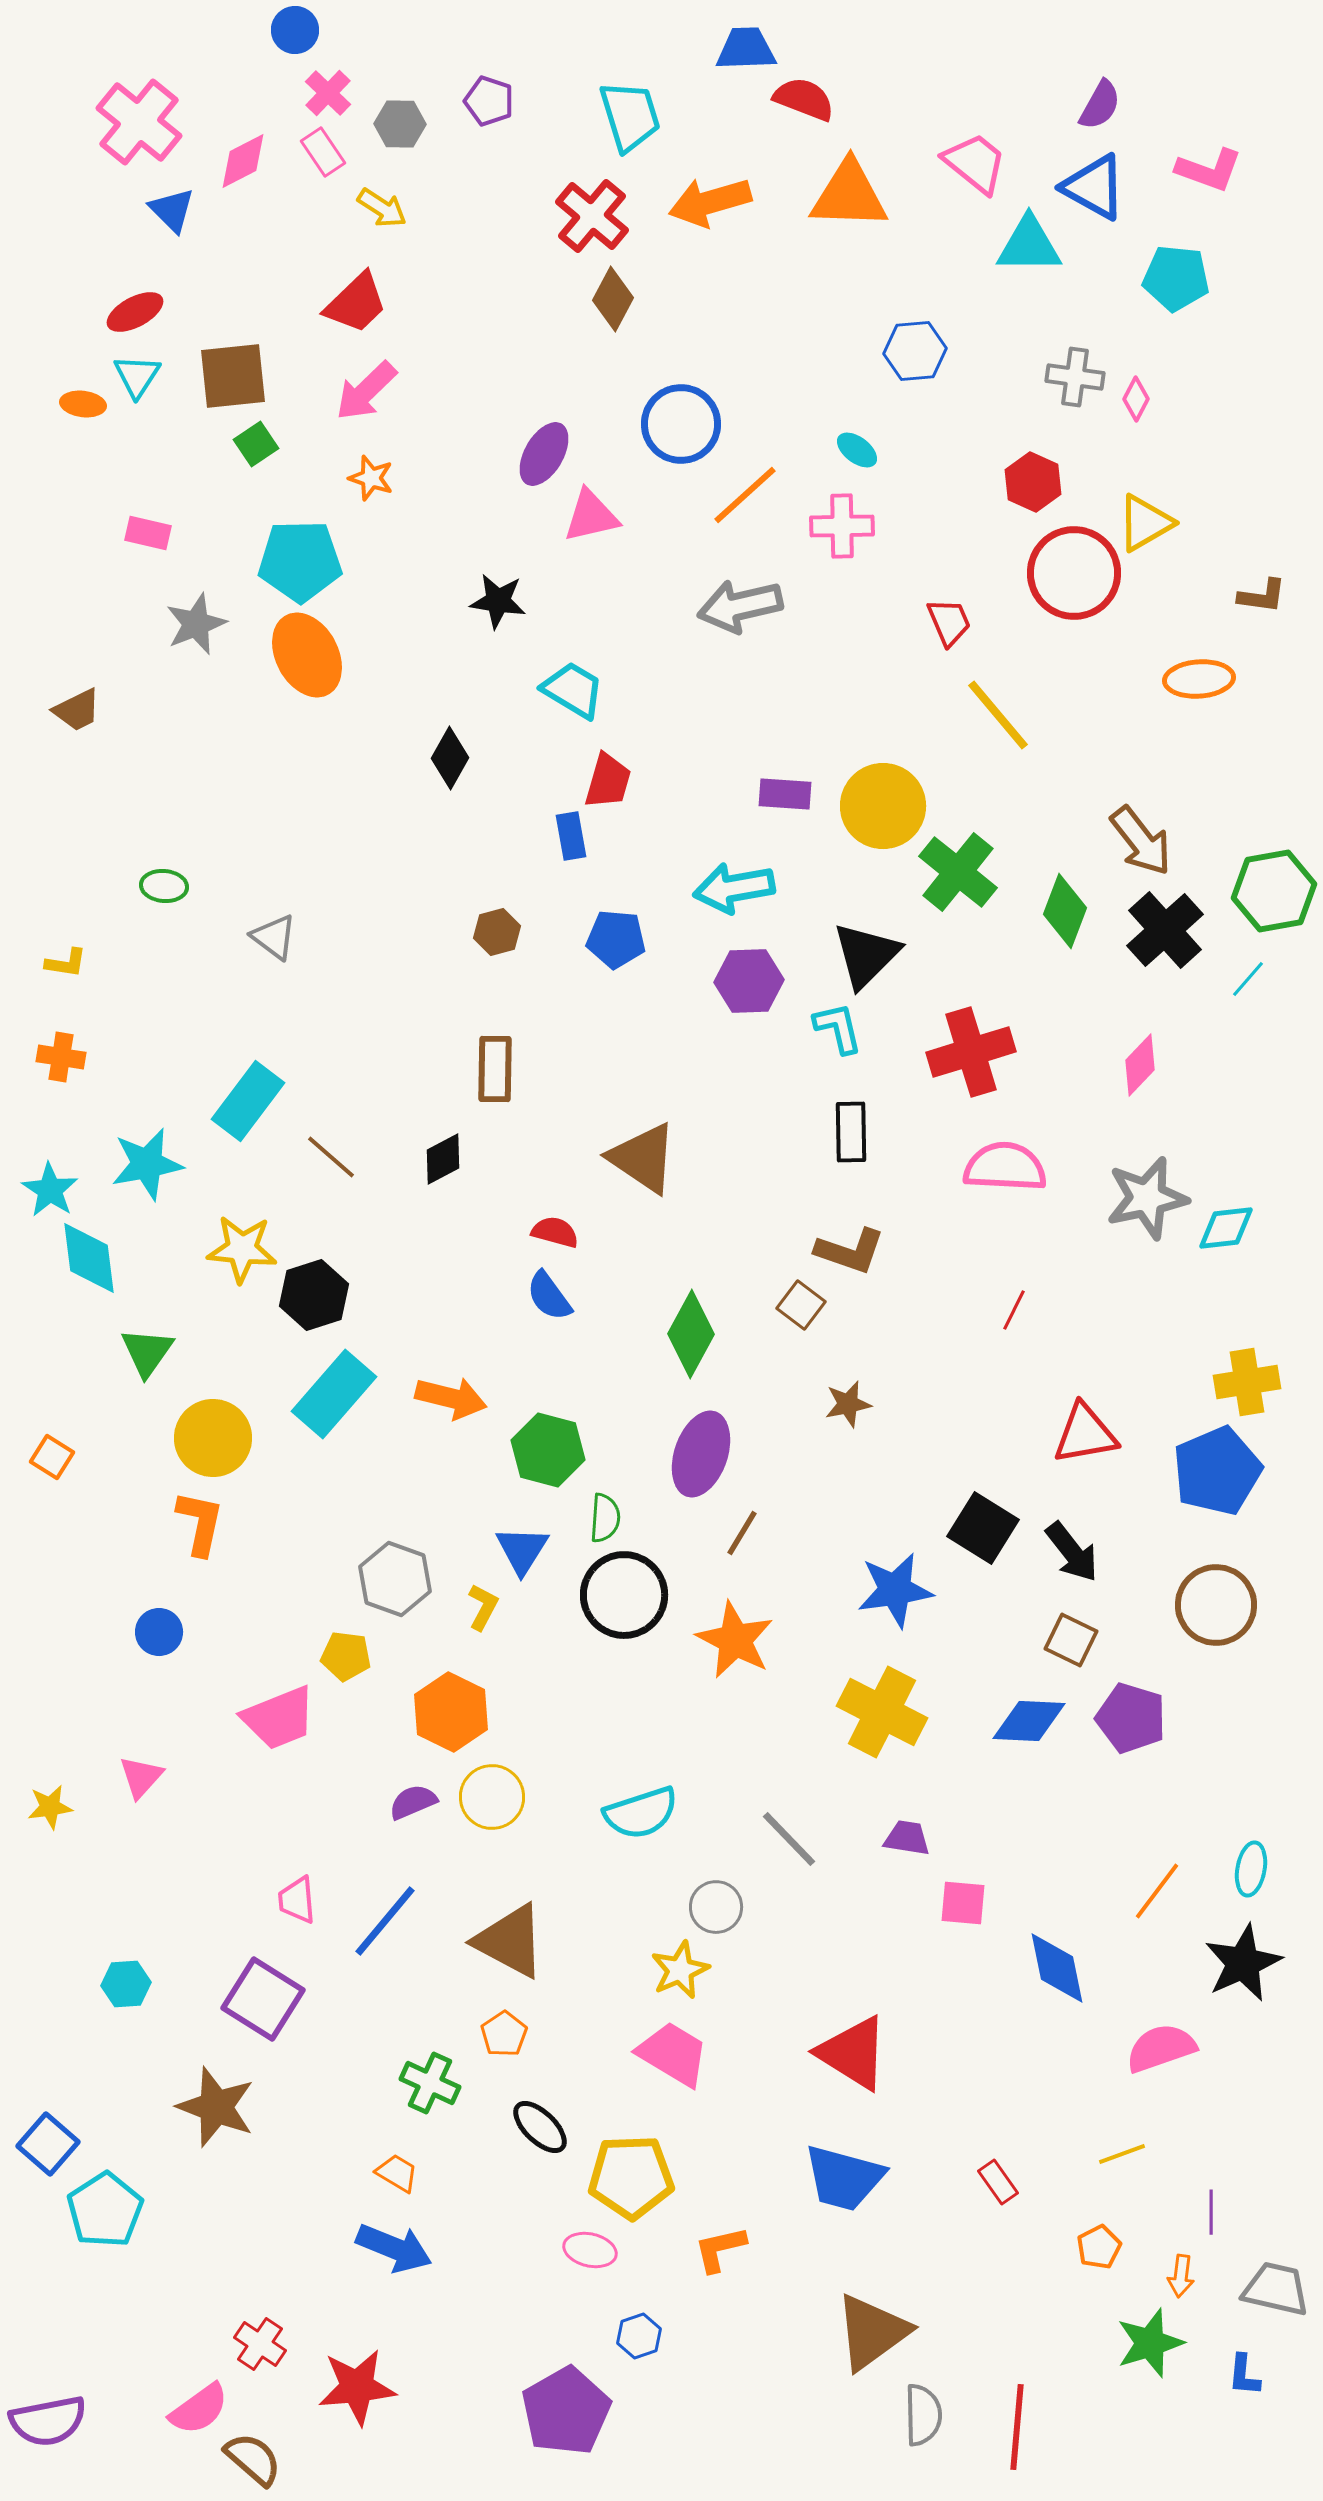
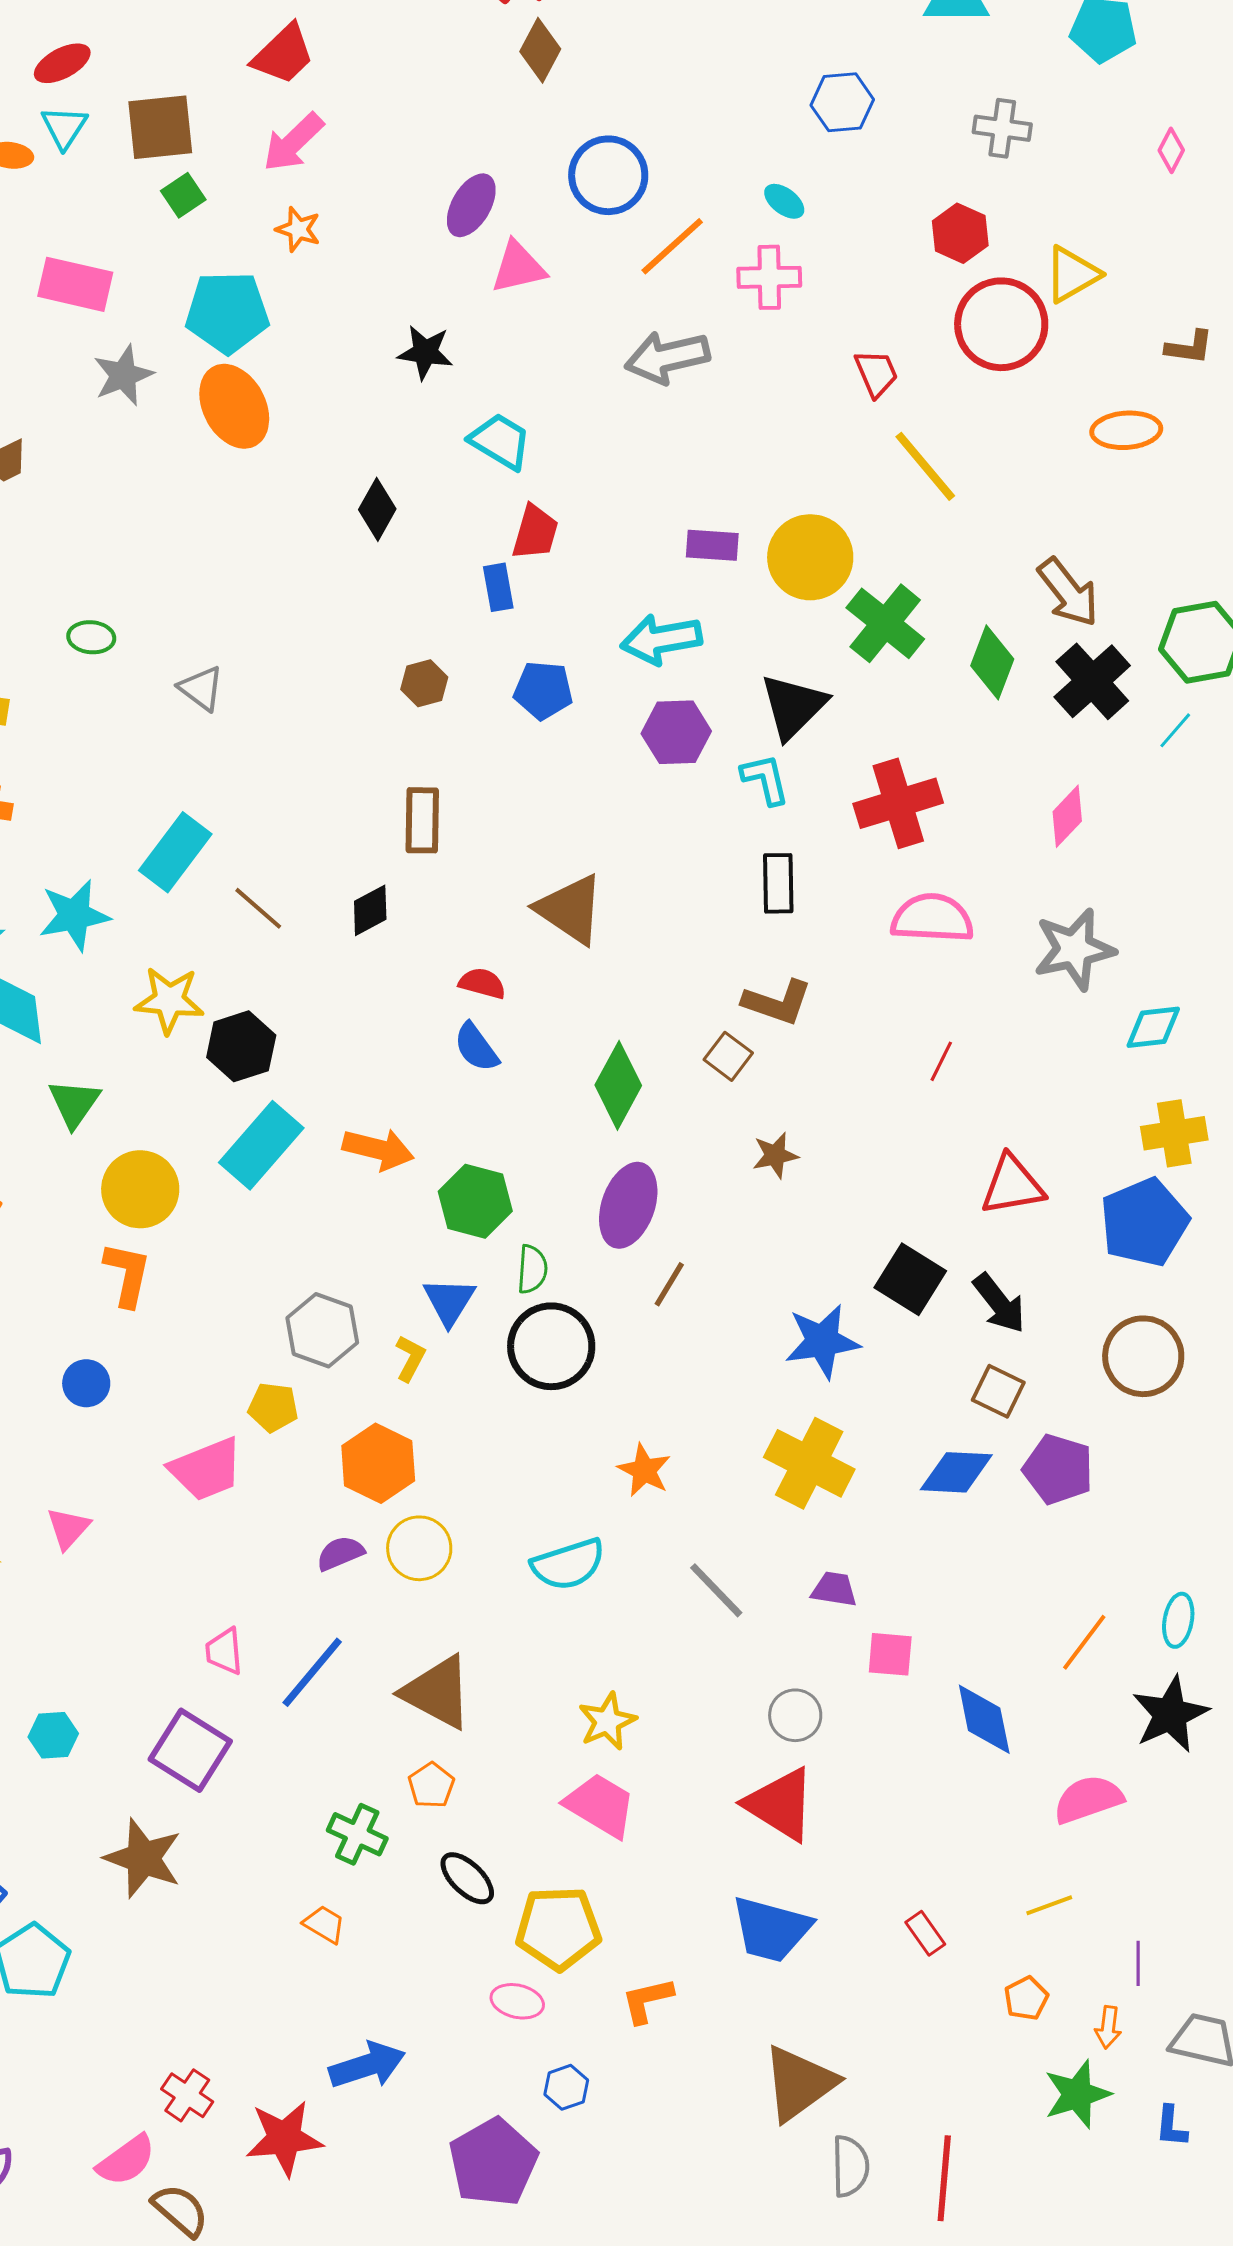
pink diamond: (1136, 399) -> (1171, 150), moved
pink rectangle: (148, 533) -> (75, 284), size x1.6
cyan diamond: (1226, 1228) -> (1153, 1027), moved
orange star: (735, 1640) -> (644, 1470), moved, size x0.7
gray circle: (716, 1907) -> (795, 1715), moved
blue arrow: (394, 2248) -> (367, 2065), moved, turned -40

